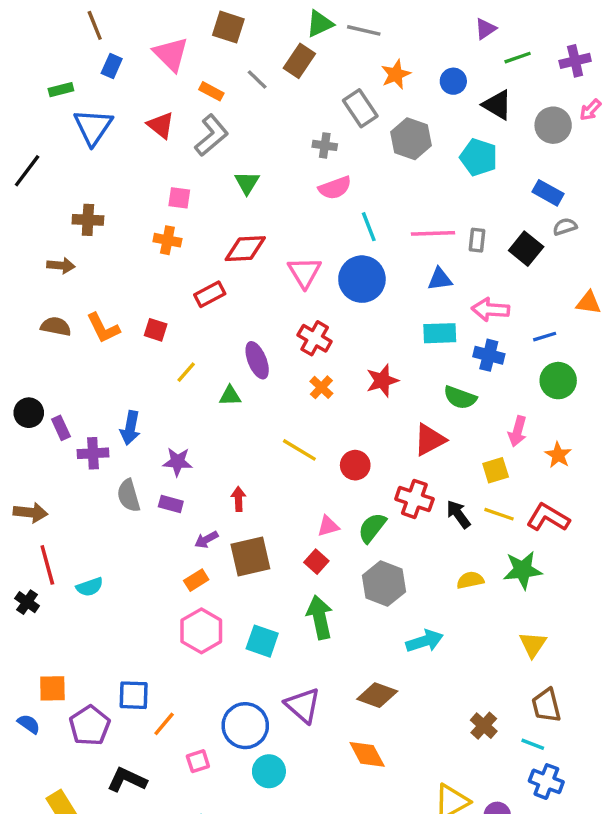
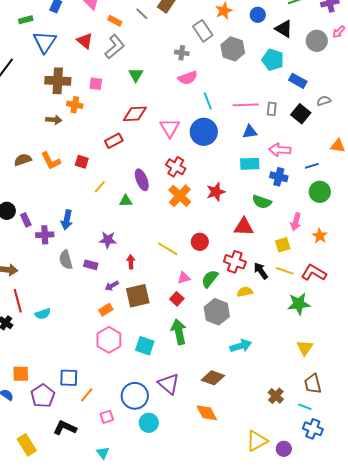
blue rectangle: (548, 193) -> (298, 81), moved
brown cross: (88, 220) -> (58, 81), moved, size x1.4
orange cross: (167, 240) -> (75, 105), moved
brown arrow: (61, 266) -> (54, 120), moved
brown semicircle: (56, 326) -> (23, 160), turned -30
orange cross: (321, 387) -> (180, 196), size x1.6
red triangle: (430, 440) -> (244, 227), turned 30
yellow line: (299, 450) -> (168, 249), moved
purple star: (178, 462) -> (108, 240), moved
yellow semicircle: (470, 580) -> (245, 292), moved

